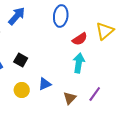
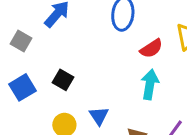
blue triangle: (45, 84) -> (99, 116), turned -40

